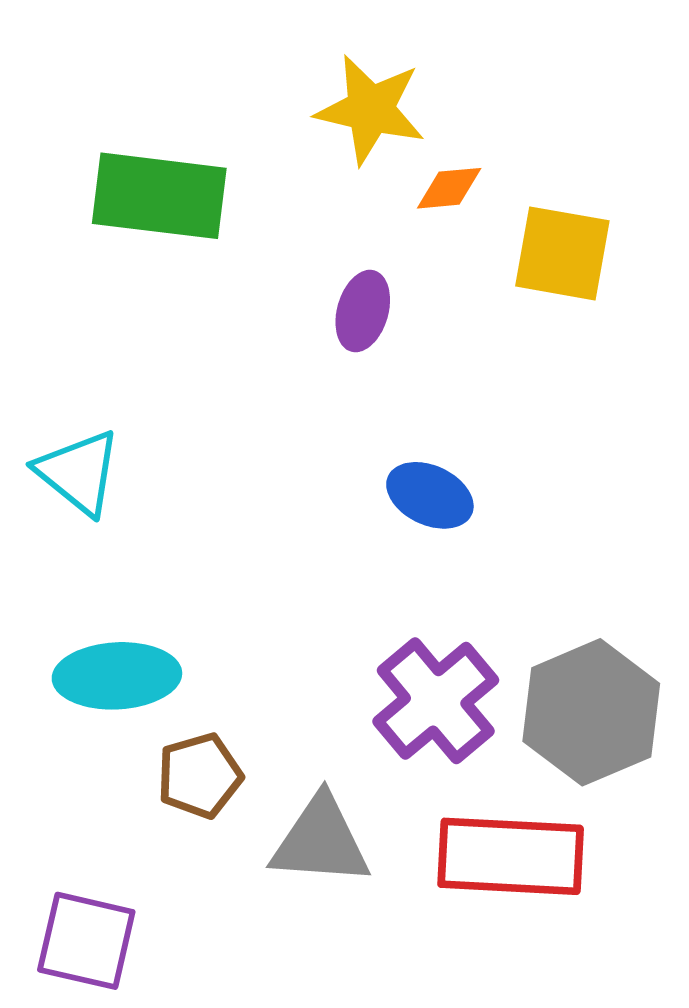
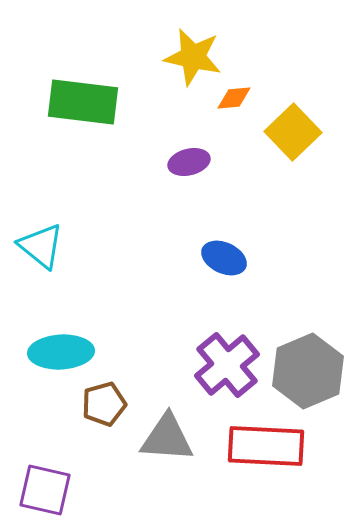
yellow square: (562, 253) -> (293, 132), turned 36
purple ellipse: (363, 311) -> (189, 162), turned 60

